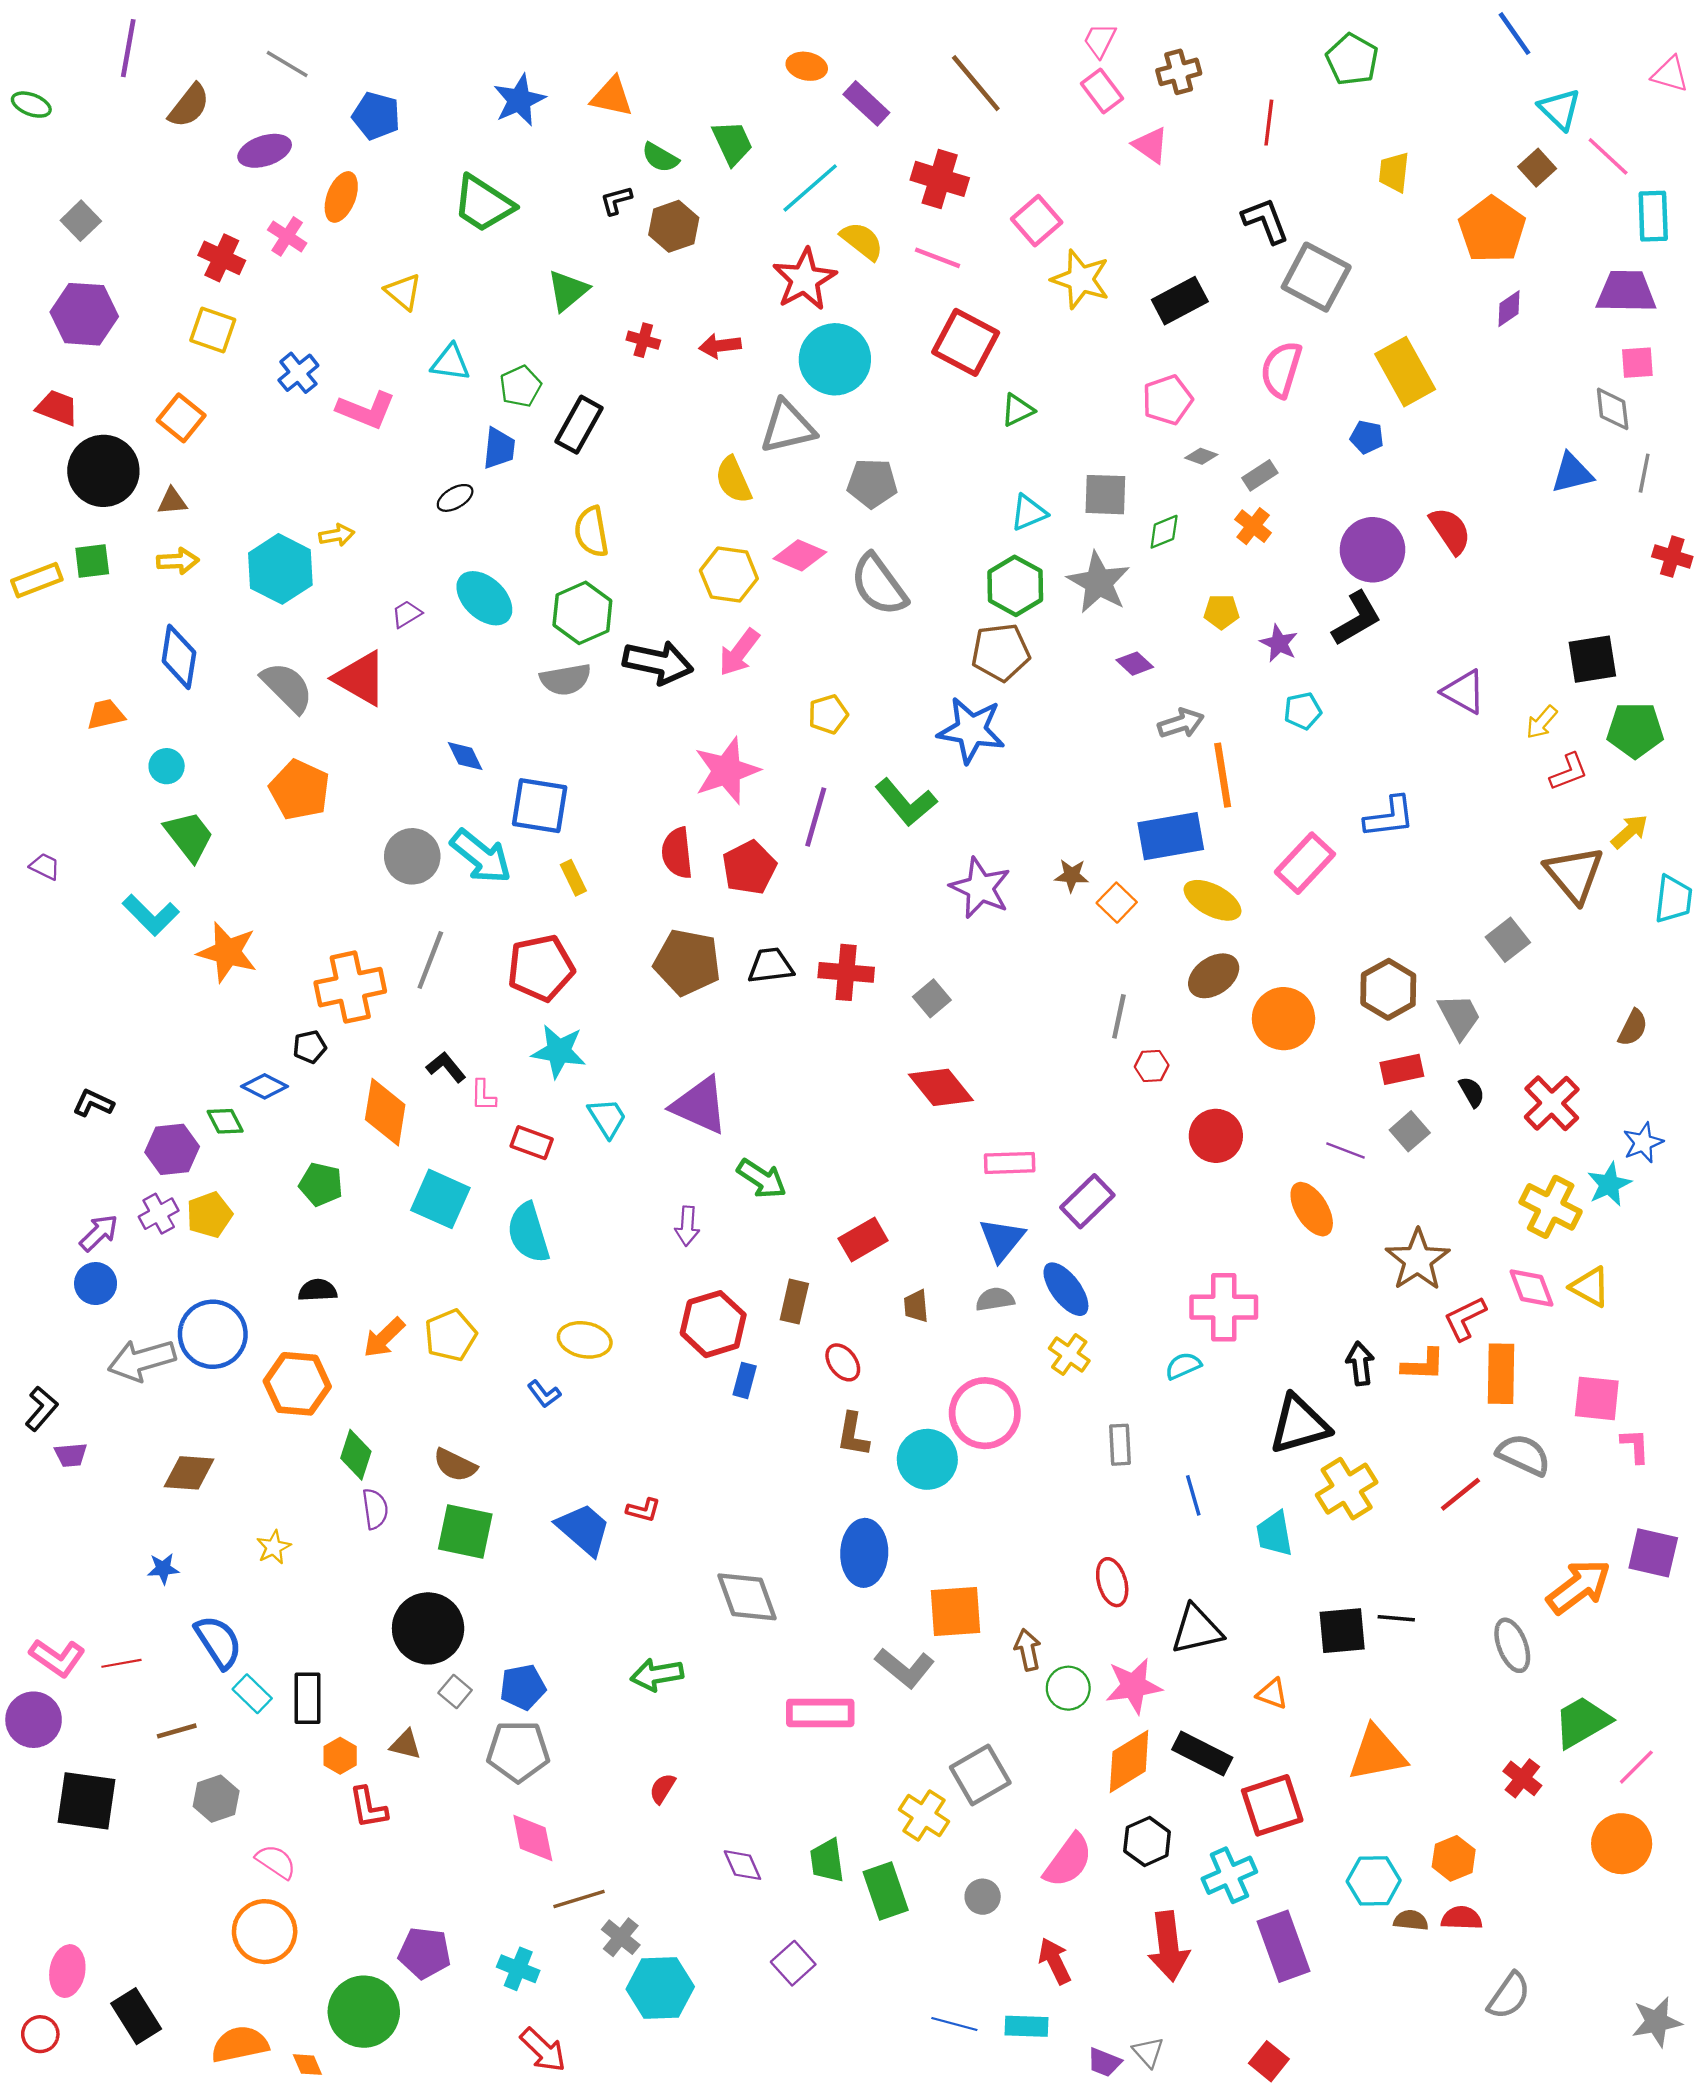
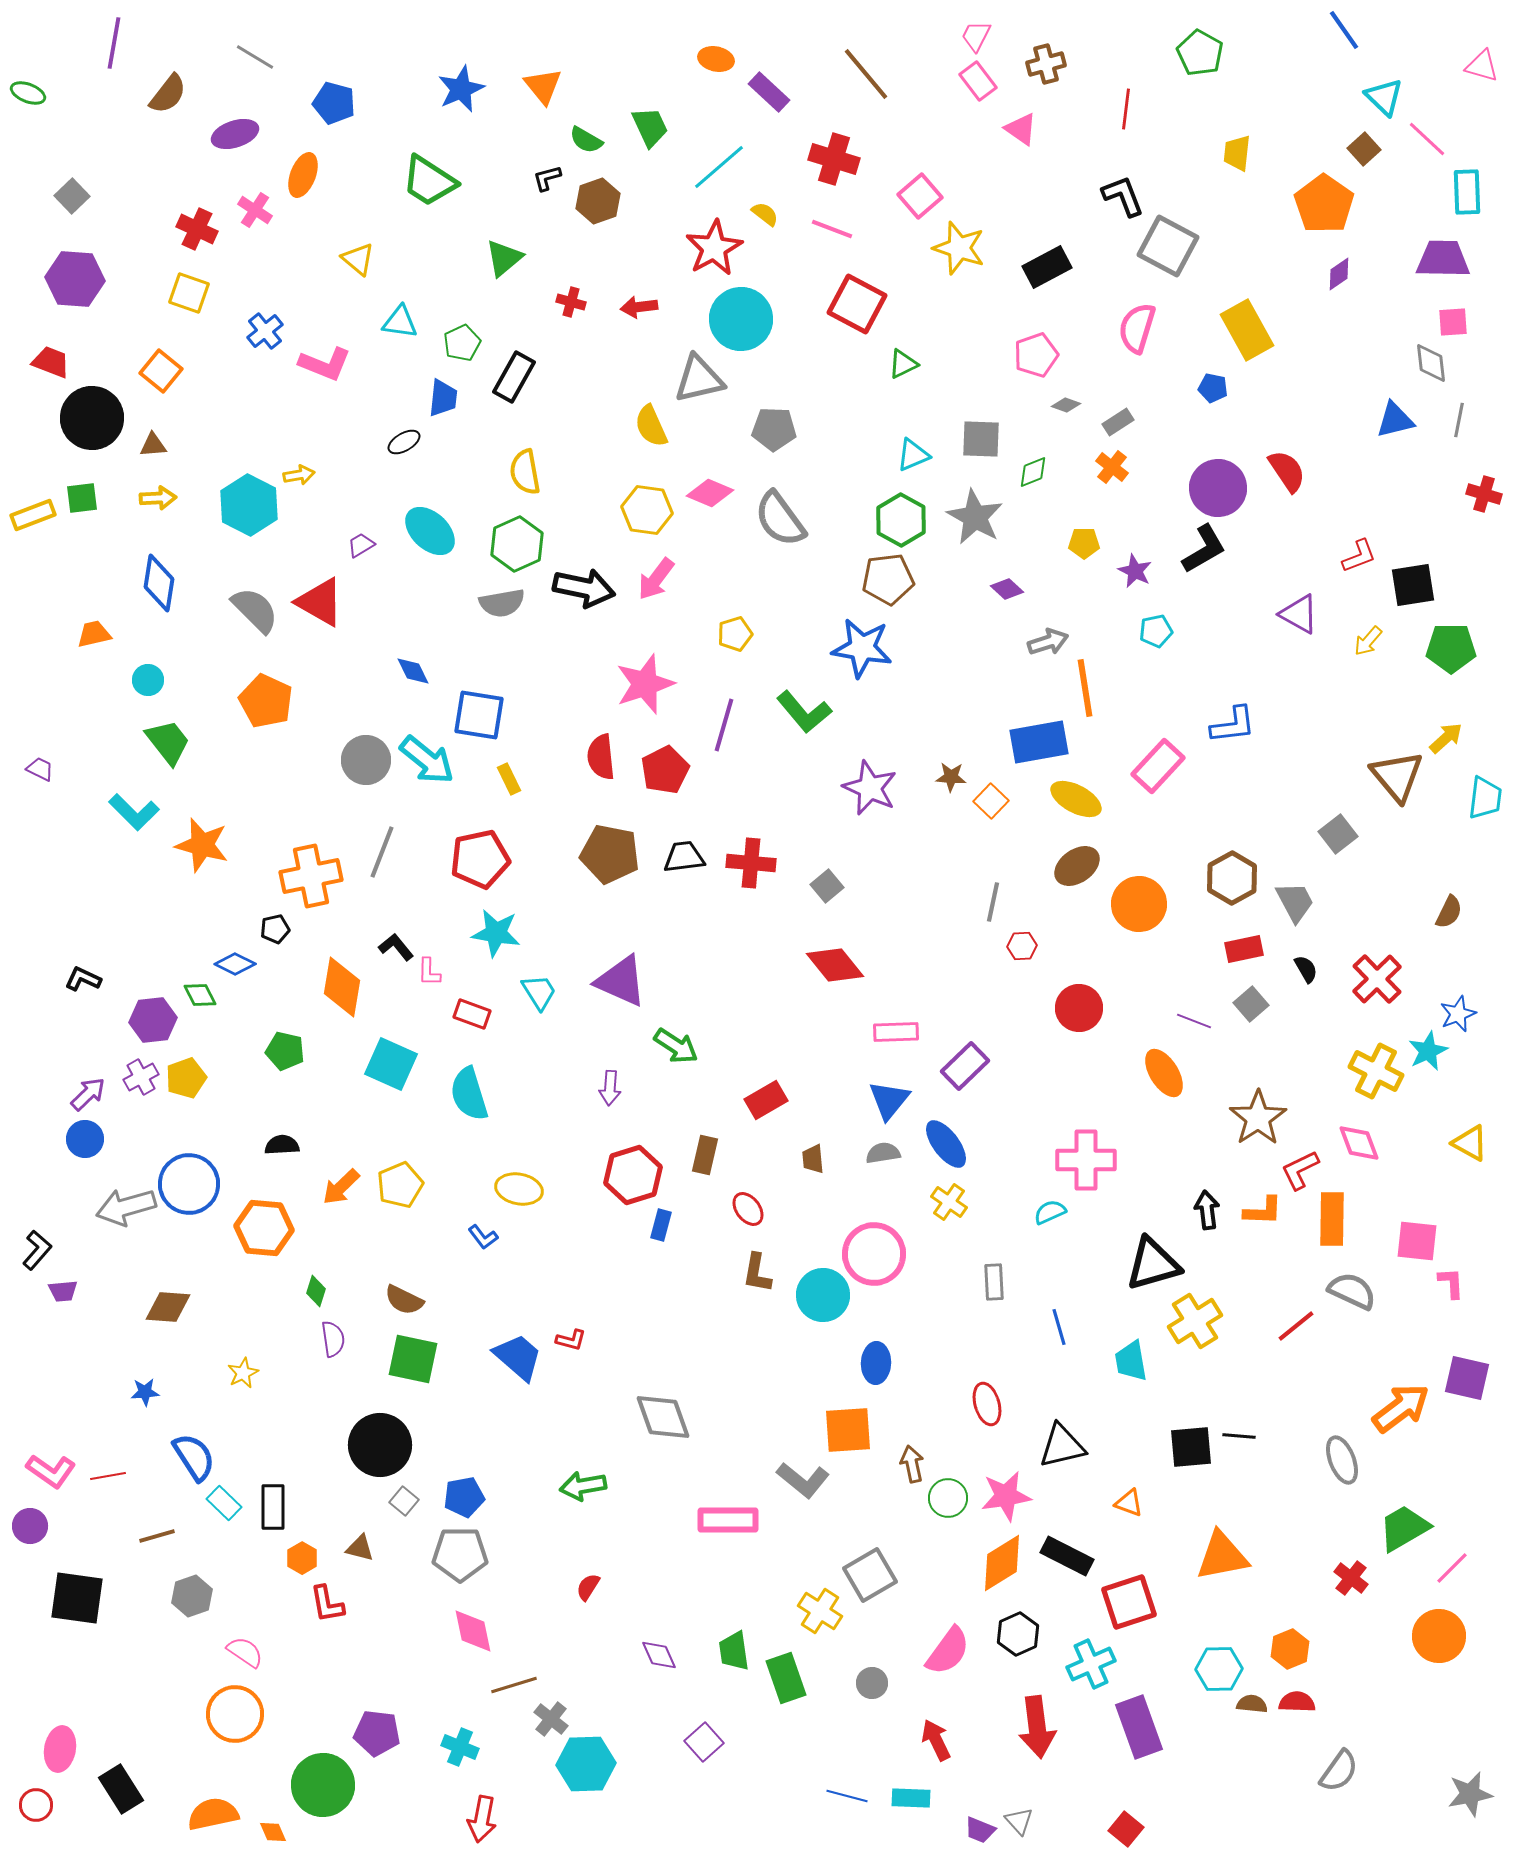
orange triangle: (612, 97) -> (543, 86), turned 39
yellow semicircle: (862, 241) -> (765, 214), size x0.7
red L-shape: (1569, 772) -> (1359, 556), moved
yellow triangle: (1590, 1287) -> (1470, 1143), moved
green diamond: (356, 1455) -> (316, 1291), size x0.7
blue ellipse: (864, 1553) -> (876, 1363), moved, size x0.7
purple circle: (34, 1720) -> (30, 1526), size x0.7
red arrow: (543, 2050) -> (482, 1819), turned 57

